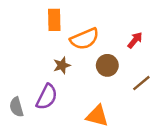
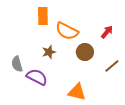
orange semicircle: (85, 39) -> (67, 31), turned 50
purple semicircle: (47, 97) -> (37, 77), turned -90
gray semicircle: (16, 107) -> (17, 64), moved

